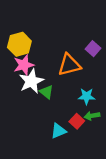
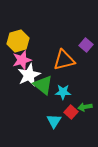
green triangle: (47, 92) -> (43, 85), size x1.5
cyan star: (87, 96) -> (63, 92), moved
cyan triangle: (58, 131) -> (54, 121), turned -35

